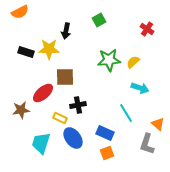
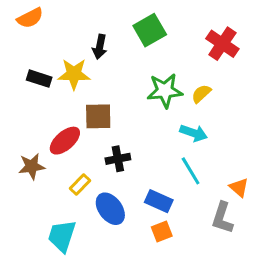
green square: (99, 20) -> (150, 30), size x1.5
red cross: (147, 29) -> (222, 44), size x1.5
cyan arrow: (140, 88) -> (194, 133), moved
yellow rectangle: (60, 118) -> (80, 185), moved, turned -72
cyan trapezoid: (41, 143) -> (62, 236), moved

